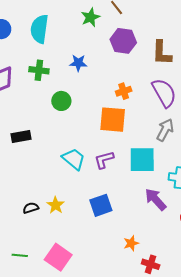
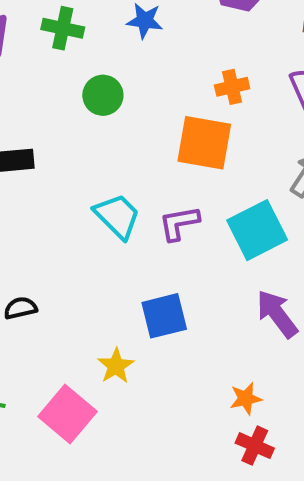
cyan square: (142, 160) -> (257, 230), turned -32
yellow star: (56, 205) -> (116, 366), moved
orange star: (131, 243) -> (246, 399), moved

